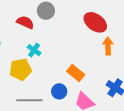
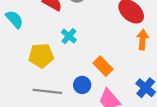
cyan cross: (34, 50) -> (69, 36), moved

